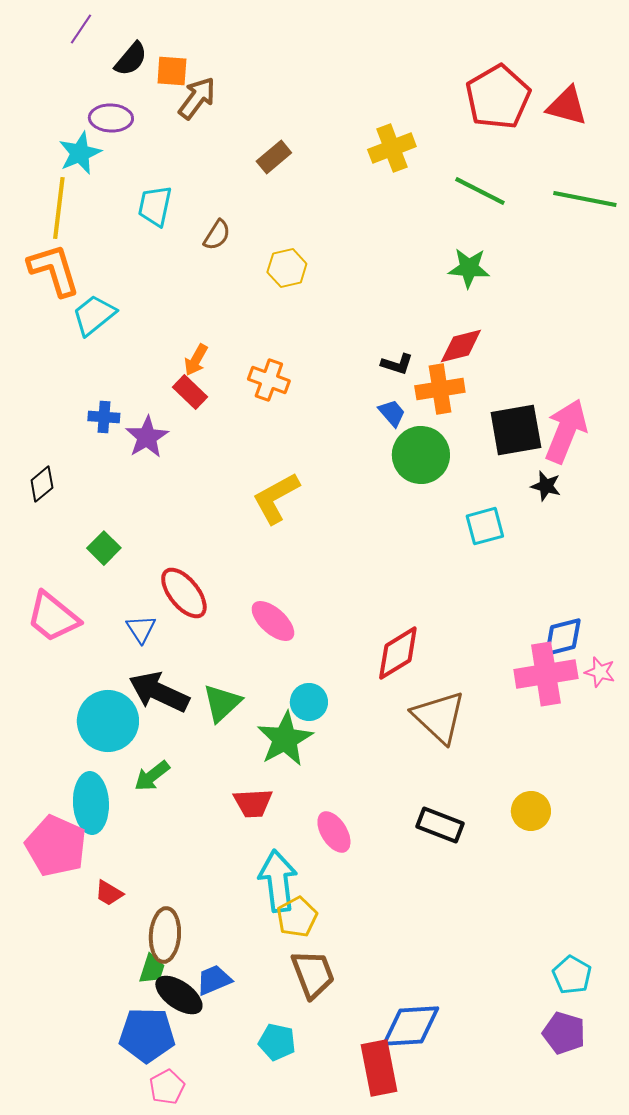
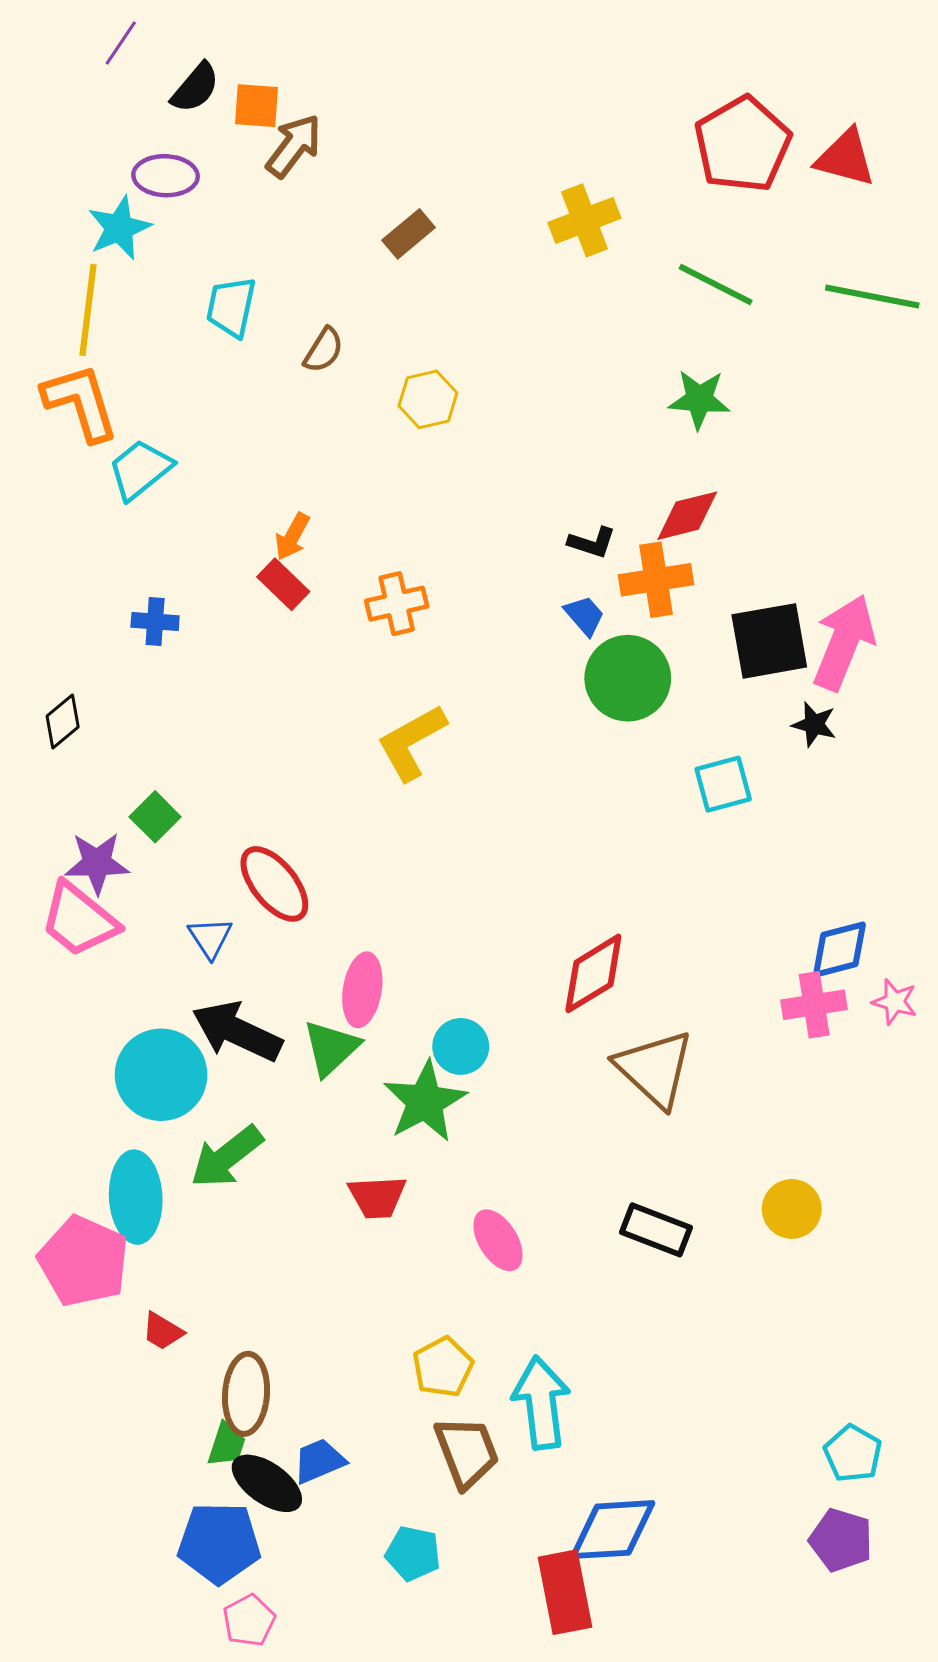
orange cross: (269, 380) -> (397, 604), moved, turned -33
purple star: (147, 437) -> (97, 863), moved, turned 30
pink ellipse: (273, 621) -> (362, 990), moved, turned 57
pink cross: (546, 674) -> (814, 1005), size x0.7
green arrow: (152, 776) -> (227, 1157), size x1.4
cyan arrow: (278, 881) -> (541, 1403), moved

